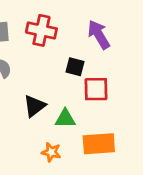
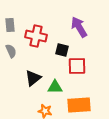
red cross: (41, 30) -> (36, 36), moved

